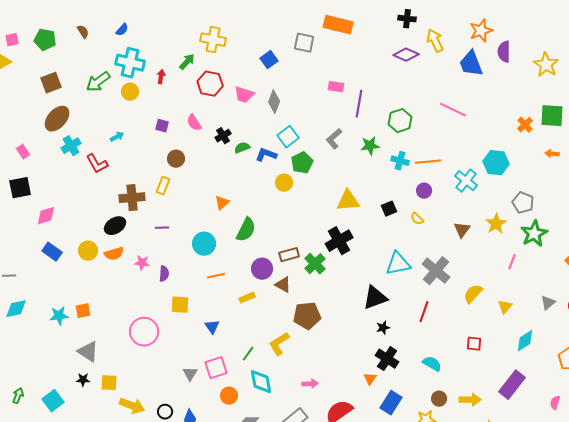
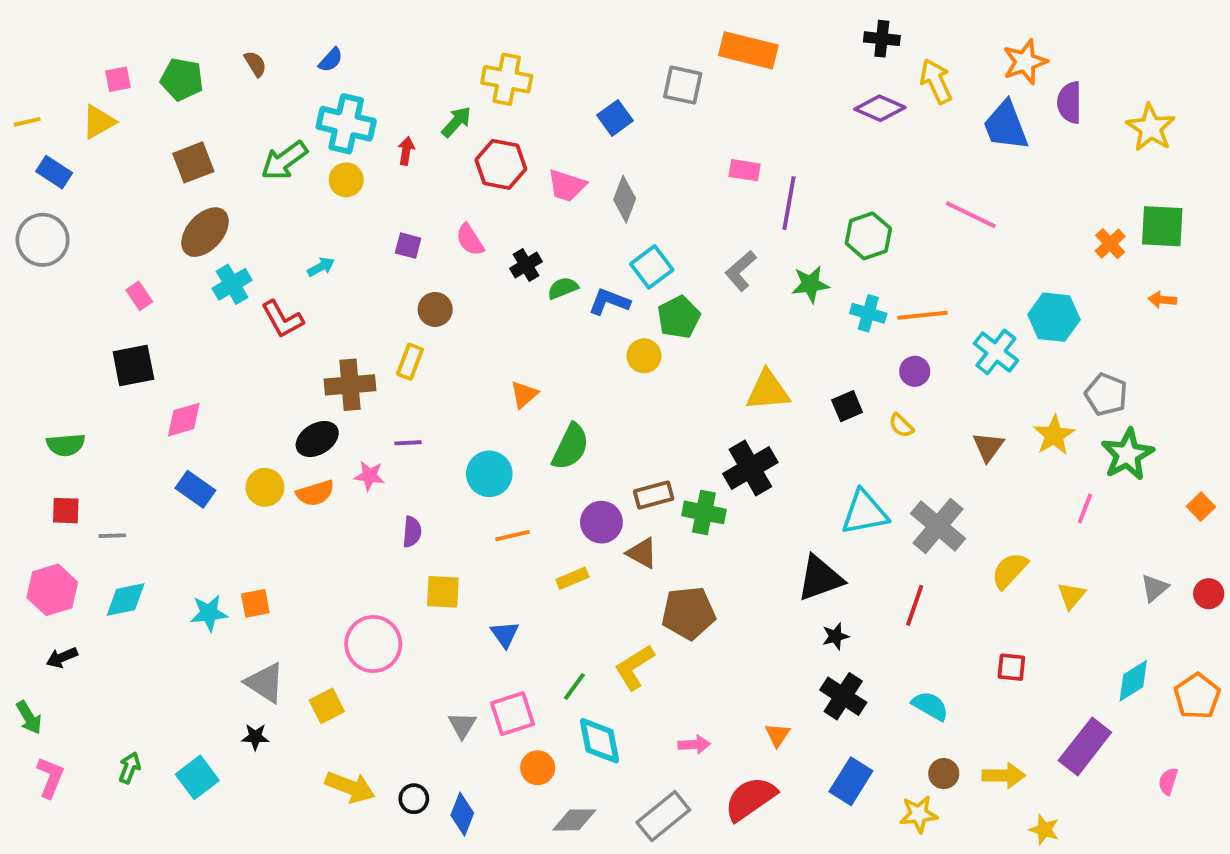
pink star: (142, 263) -> (369, 476), moved
green cross: (315, 264) -> (704, 512), turned -35
cyan diamond: (525, 341) -> (1133, 681), moved
orange triangle: (370, 379) -> (777, 735), moved
yellow square: (109, 383) -> (327, 706), moved, turned -30

